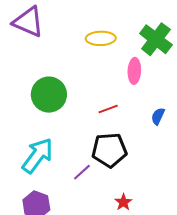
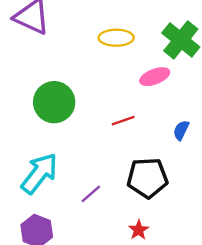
pink ellipse: (134, 71) -> (155, 77), turned 65
black pentagon: (109, 150) -> (147, 178), moved

